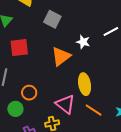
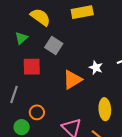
gray square: (52, 19) -> (54, 46), moved
yellow ellipse: (85, 84) -> (105, 109), moved

